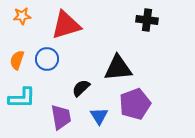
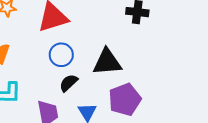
blue circle: (47, 59) -> (61, 55), moved

